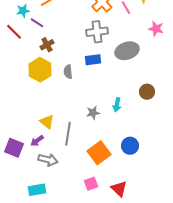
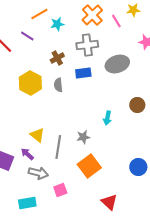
cyan star: (23, 11) -> (57, 24), moved
brown cross: (47, 45) -> (57, 58), moved
gray star: (93, 113) -> (83, 137), moved
purple arrow: (37, 141) -> (27, 154), turned 80
blue circle: (130, 146) -> (138, 167), moved
pink square: (91, 184) -> (60, 190), moved

